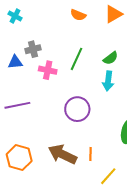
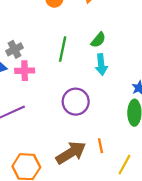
pink cross: (48, 70) -> (25, 71), moved
brown arrow: (62, 154) -> (71, 153), turned 136

